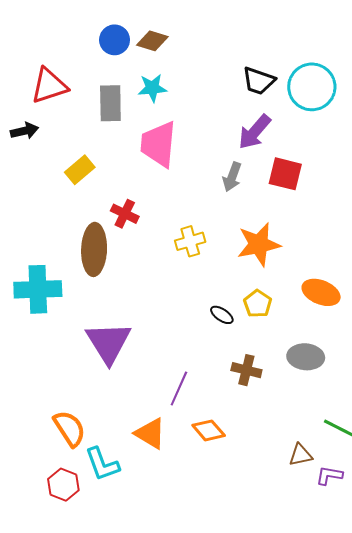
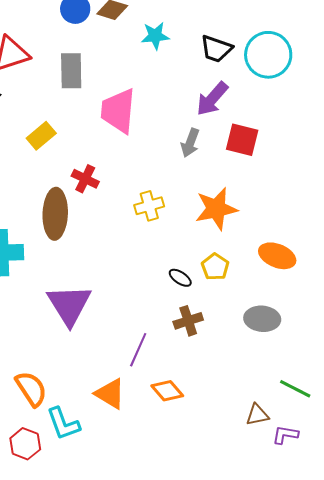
cyan star: (152, 88) -> (155, 36), moved
brown cross: (246, 370) -> (188, 321), moved, turned -32

